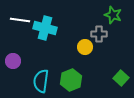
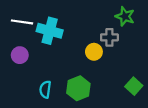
purple circle: (13, 61) -> (20, 55), moved
cyan semicircle: (41, 81) -> (45, 89), size x0.7

